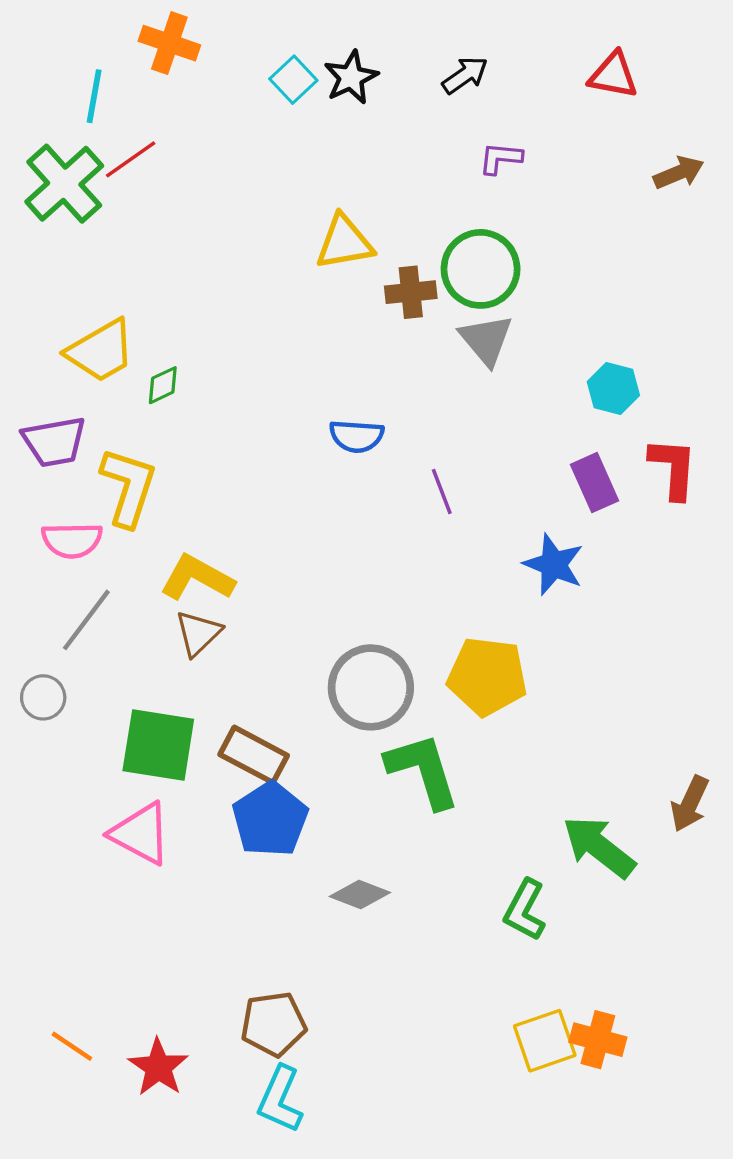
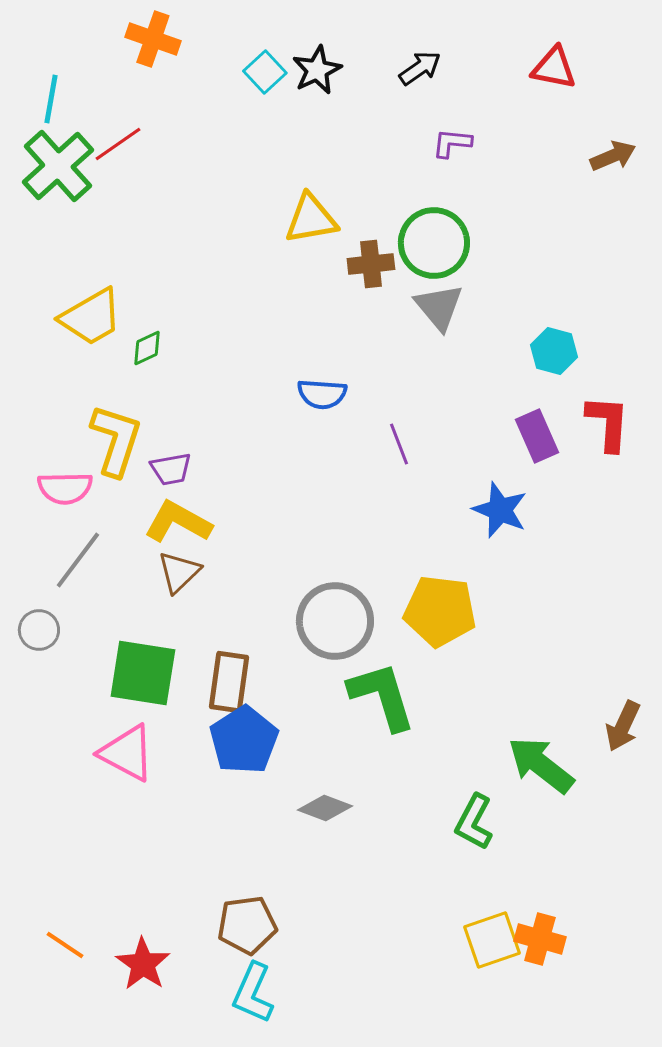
cyan line: (94, 96) -> (51, 99), moved
purple trapezoid: (54, 442) -> (171, 469), moved, size x0.7
brown rectangle: (254, 755) -> (229, 682), turned 70

